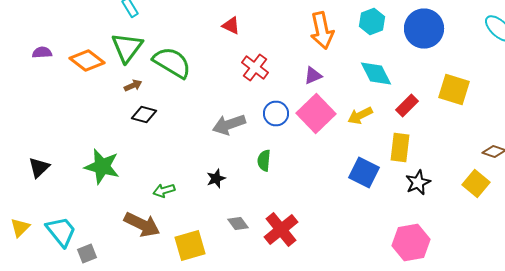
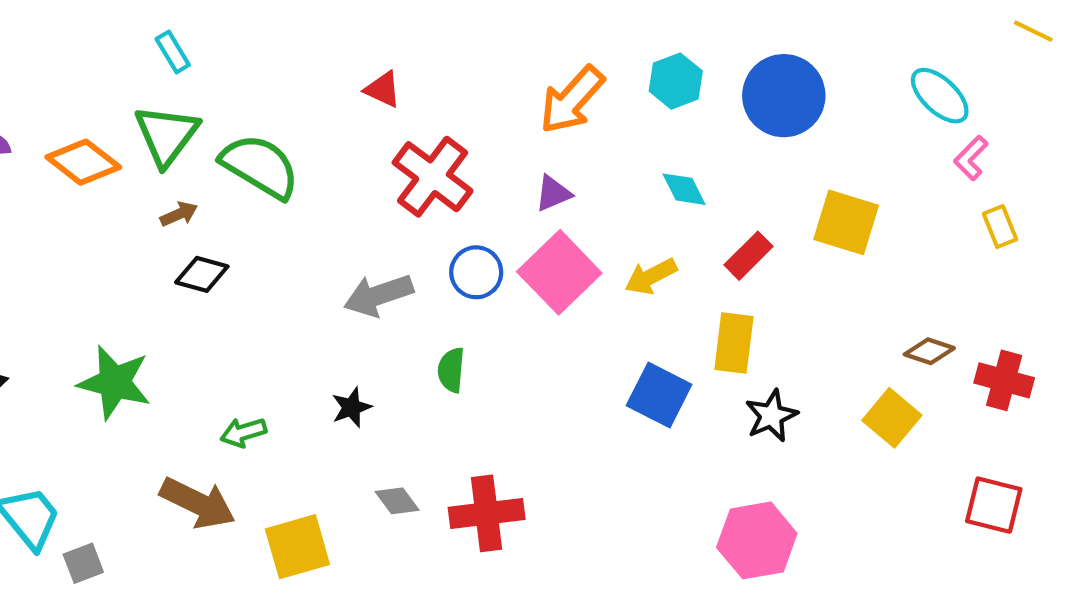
orange arrow: (322, 30) -> (572, 100), turned 54
red cross: (255, 68) -> (433, 177), size x1.4
cyan diamond: (376, 74) -> (684, 189), size x0.7
red cross: (281, 230) -> (487, 513), turned 32

